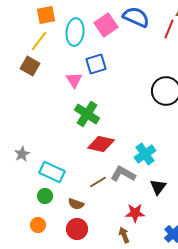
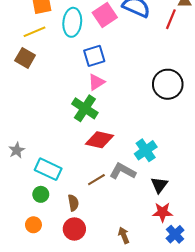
yellow line: (39, 41) -> (34, 32), turned 30
pink triangle: (74, 80) -> (96, 82), moved, turned 30
brown semicircle: (76, 204) -> (73, 203), turned -119
red star: (135, 213) -> (162, 212), moved

